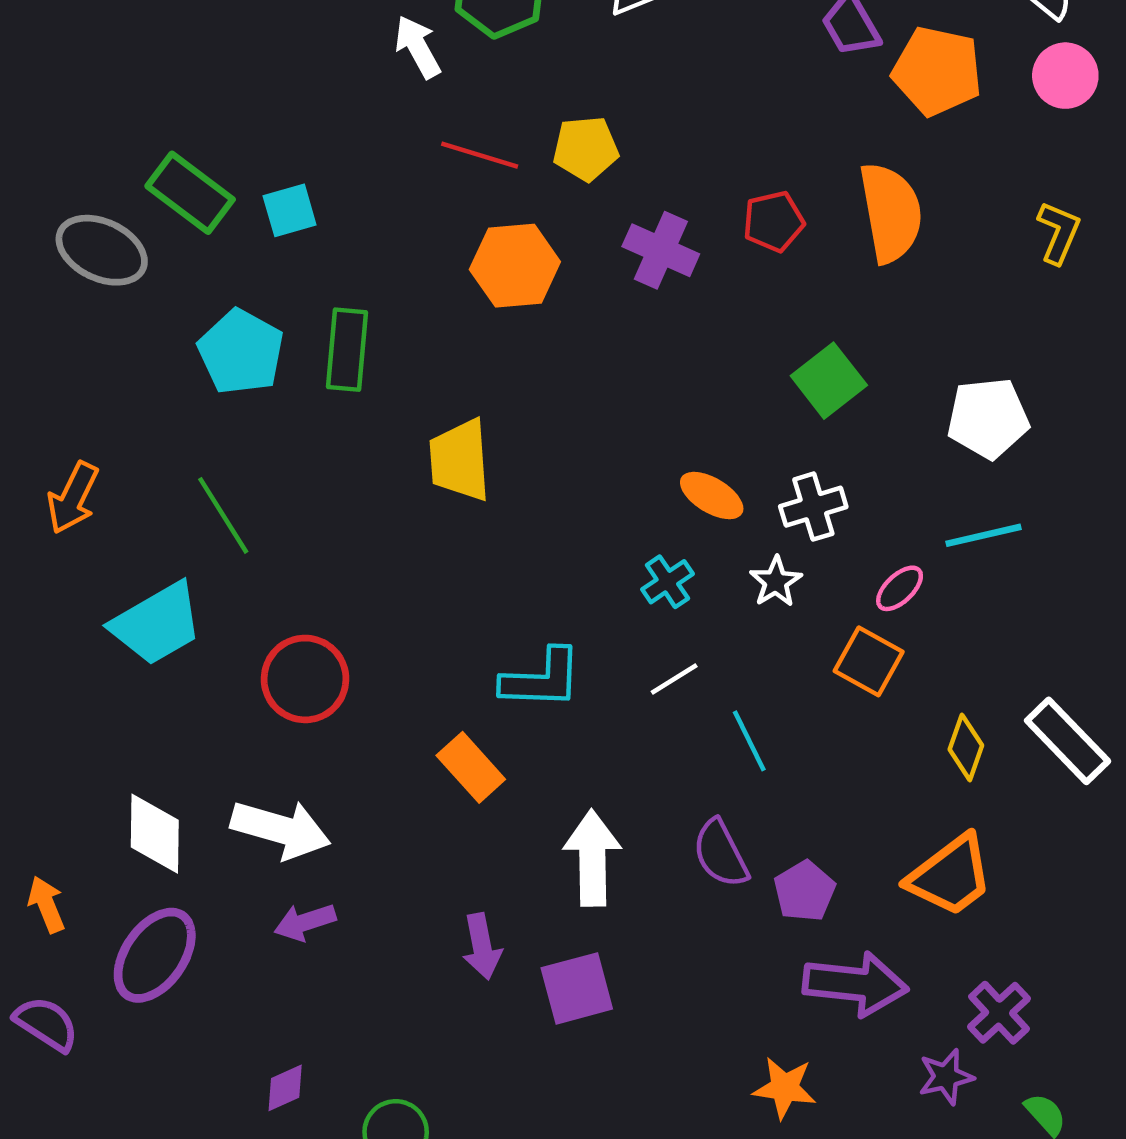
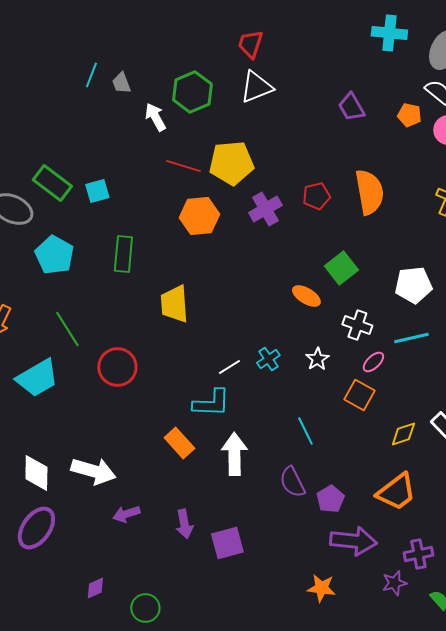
orange pentagon: (937, 71) -> (409, 115), moved, size x0.6
yellow pentagon: (586, 149) -> (231, 163), size x1.5
purple cross: (661, 250) -> (265, 209), turned 36
cyan pentagon: (241, 352) -> (54, 255), moved
orange ellipse: (712, 496) -> (306, 296), moved
white cross: (813, 507) -> (357, 325), moved, turned 36
red circle: (305, 679) -> (117, 367), moved
white line: (674, 679) -> (229, 367), moved
yellow diamond: (966, 747) -> (403, 434), turned 52
white arrow: (592, 858) -> (234, 454), moved
purple arrow: (305, 922) -> (126, 514), moved
purple cross: (999, 1013) -> (418, 554), turned 32

